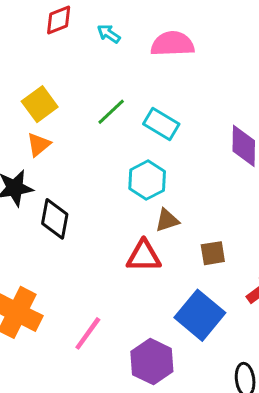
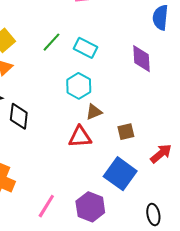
pink line: (88, 333) -> (46, 206), moved

